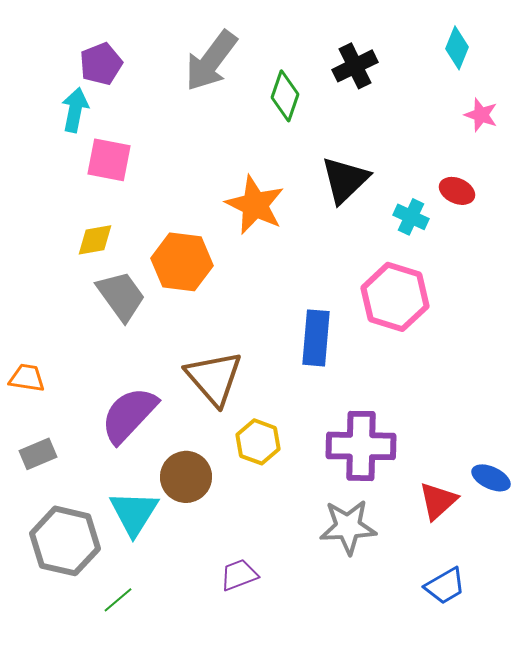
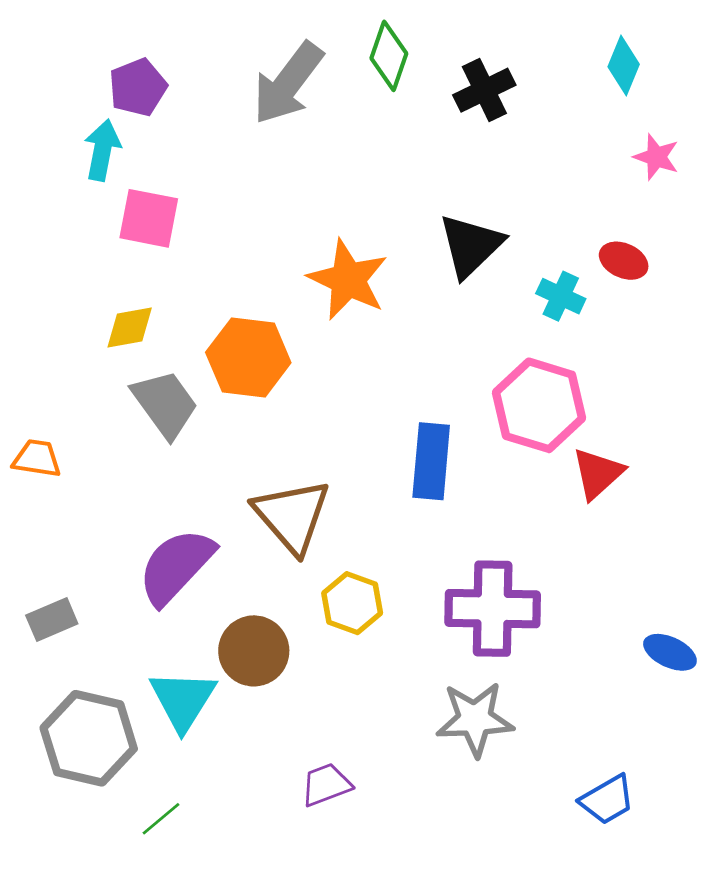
green diamond: (285, 96) -> (389, 56), moved
orange trapezoid: (27, 378) -> (37, 459), moved
red triangle: (438, 501) -> (598, 474), moved

